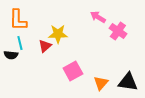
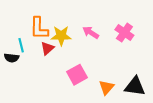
pink arrow: (98, 17) -> (91, 33), moved
orange L-shape: (18, 20) -> (39, 28), moved

